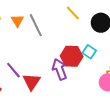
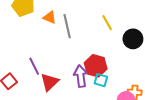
orange triangle: (17, 21) -> (50, 17), turned -48
cyan square: (89, 52) -> (101, 80), moved, turned -32

